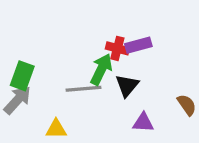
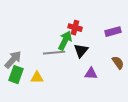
purple rectangle: (138, 45) -> (113, 32), moved
green rectangle: (22, 76) -> (16, 75), moved

